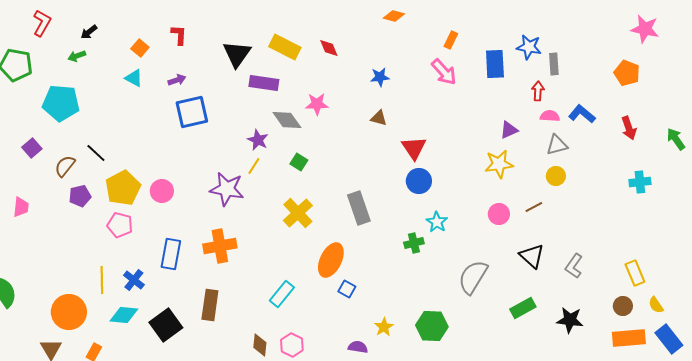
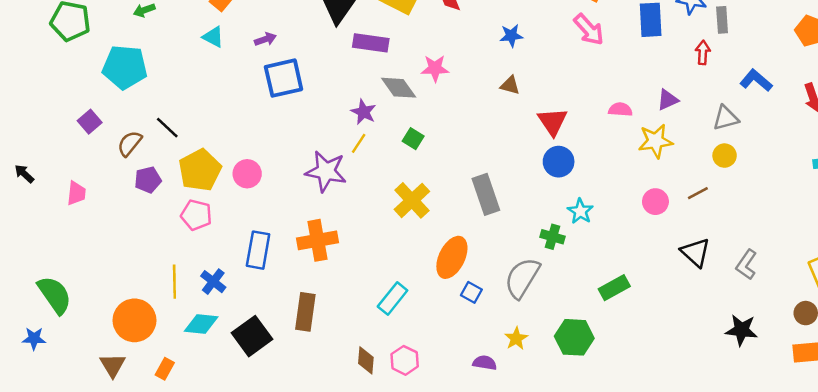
pink semicircle: (550, 116) -> (620, 110), moved
green cross: (414, 243) -> (552, 237), turned 30
gray semicircle: (473, 277) -> (522, 278), moved
green rectangle: (523, 308) -> (614, 288), moved

